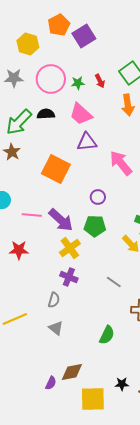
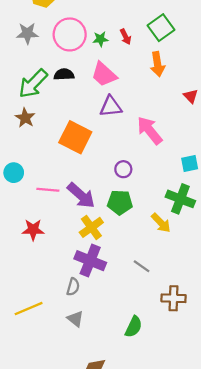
purple cross: (69, 277) -> (90, 261), size x1.5

